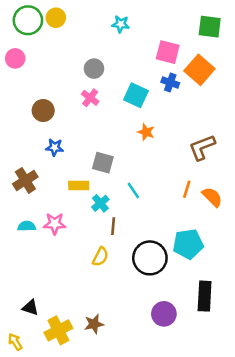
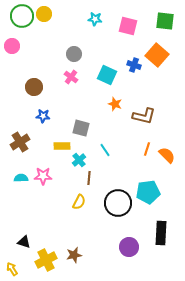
pink square: (168, 52) -> (128, 26), moved
brown L-shape: (202, 147) -> (144, 116), moved, turned -145

